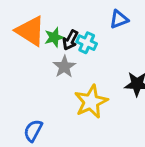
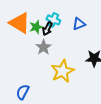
blue triangle: (119, 19) -> (79, 24), moved
cyan cross: (87, 43) -> (53, 20), moved

